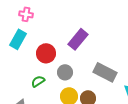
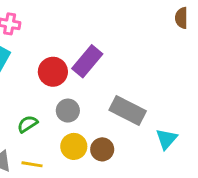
red circle: (46, 53) -> (53, 72), moved

